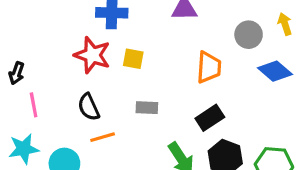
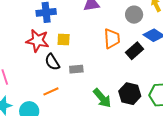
black semicircle: (89, 107) -> (52, 62), moved
black rectangle: (210, 118) -> (135, 51), moved

